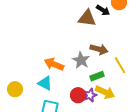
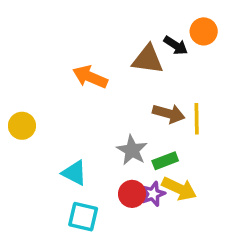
gray star: (81, 60) -> (132, 150), moved
orange arrow: (54, 64) -> (90, 77), moved
yellow line: (120, 65) -> (197, 119), moved, turned 30
yellow circle: (15, 89) -> (22, 126), moved

